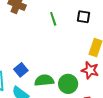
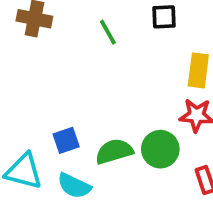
blue square: (21, 70) -> (66, 140), turned 32

